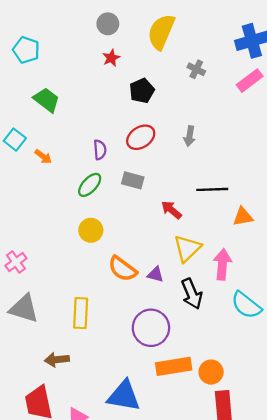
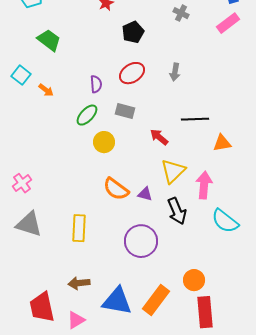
yellow circle: (91, 230) -> (104, 142), moved
brown arrow: (57, 360) -> (79, 283), moved
orange rectangle: (174, 366) -> (156, 300), moved, turned -44

